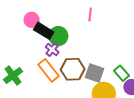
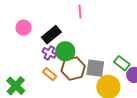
black rectangle: (44, 31) -> (51, 35), moved, turned -60
green circle: (58, 36) -> (65, 51), moved
orange rectangle: (49, 70) -> (50, 74), size x0.6

